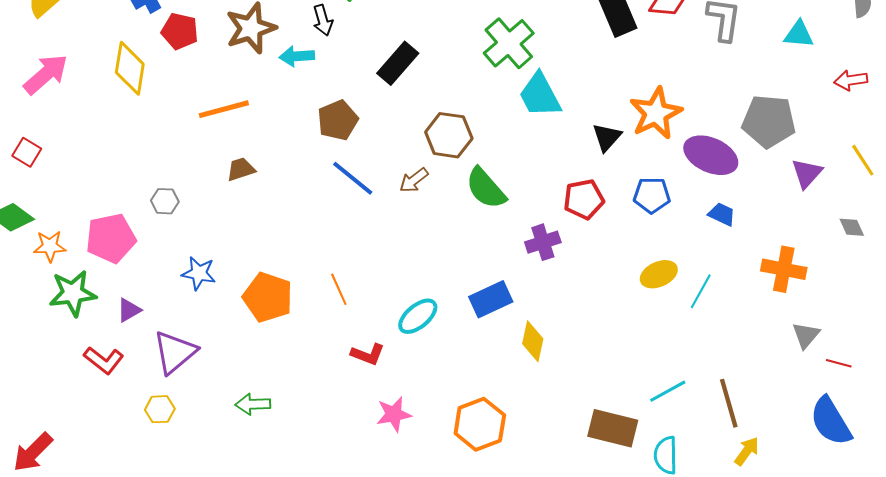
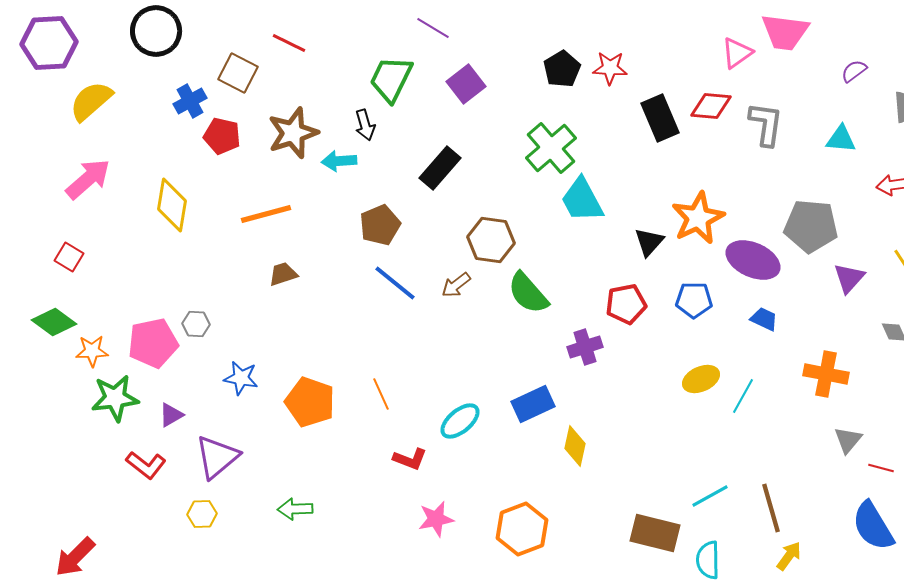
yellow diamond: (130, 68) -> (172, 205), moved
gray hexagon: (165, 201) -> (196, 324), moved

